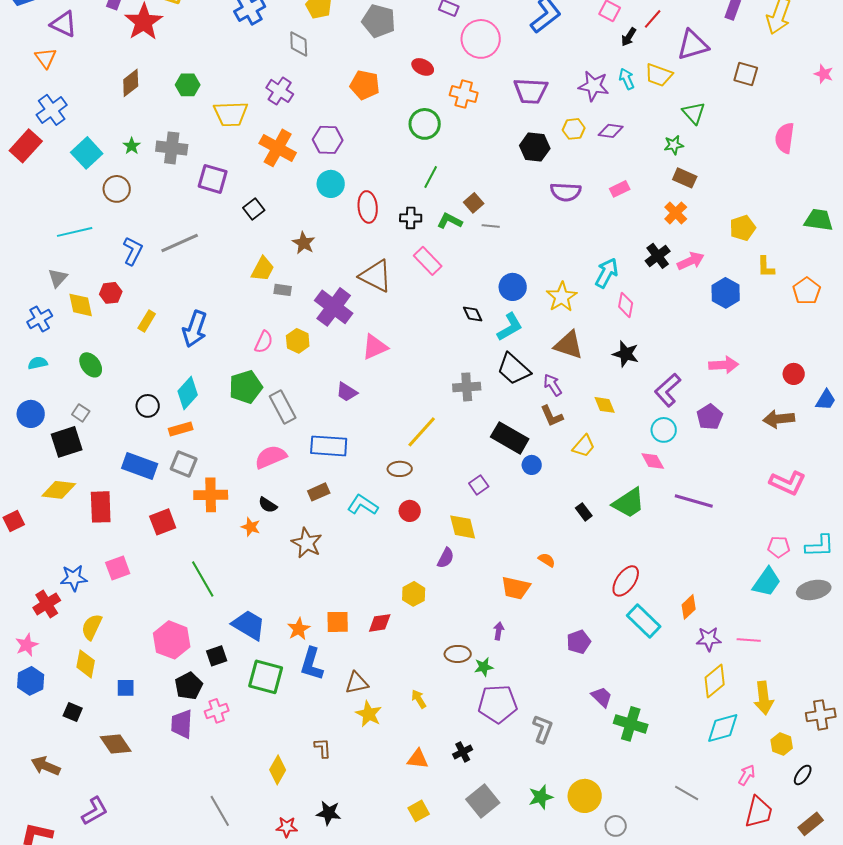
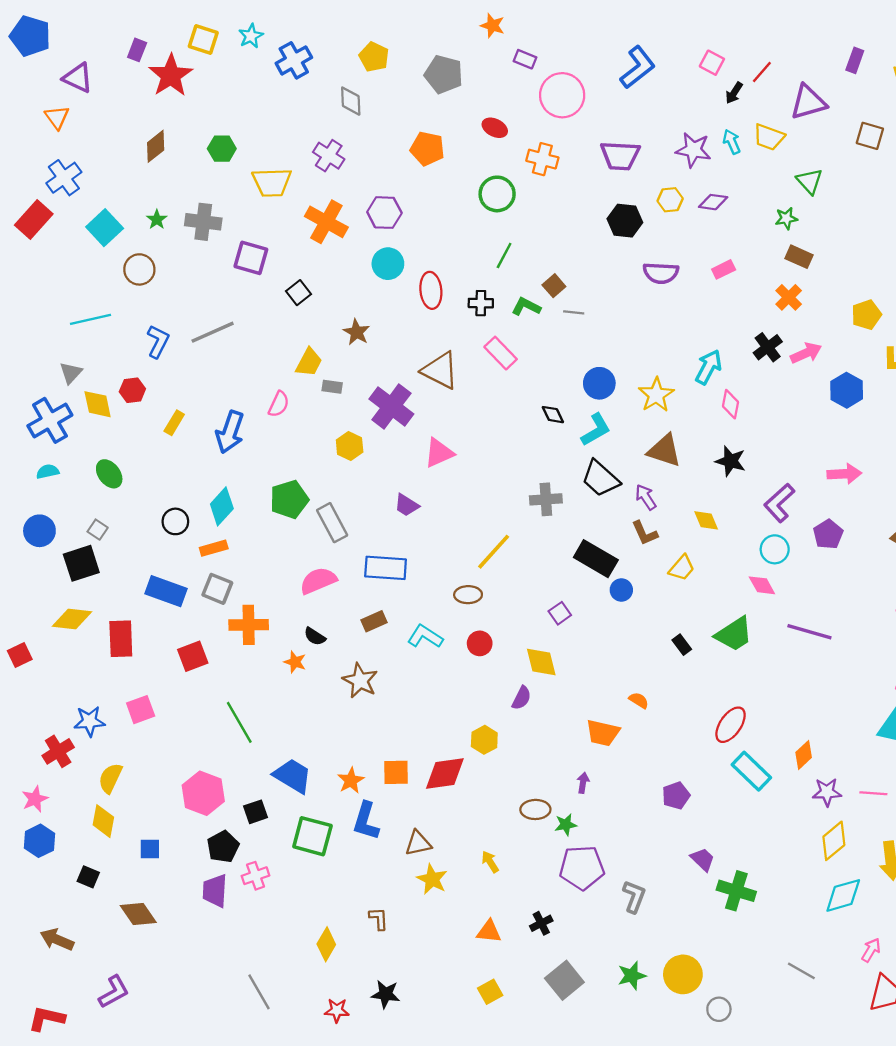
blue cross: (40, 319) -> (50, 420), size x1.5
pink semicircle: (264, 342) -> (279, 404), moved
red diamond: (380, 623) -> (445, 773), size x1.5

